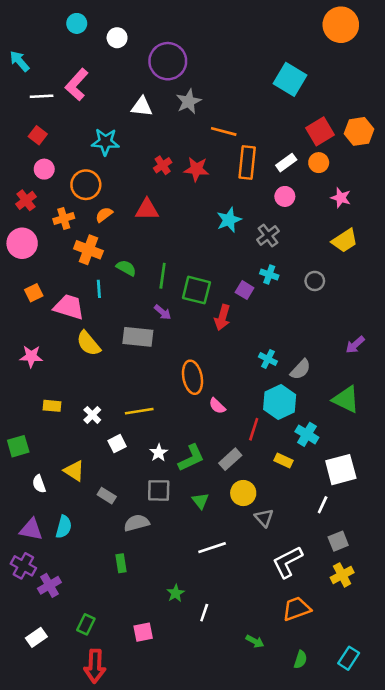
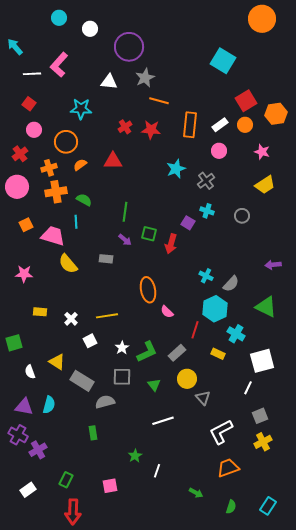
orange line: (224, 131) -> (159, 101), moved
orange hexagon: (359, 131) -> (276, 114), moved
orange cross: (88, 250) -> (56, 192), moved, turned -30
green semicircle: (126, 268) -> (84, 200), moved
green square: (196, 290) -> (149, 234), moved, size x0.7
gray rectangle: (138, 337) -> (106, 259), size x0.6
purple arrow: (355, 345) -> (273, 265), turned 35
gray rectangle: (107, 496) -> (82, 381), size x1.6

